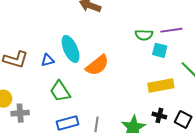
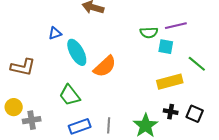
blue triangle: (48, 60) -> (55, 33), moved

